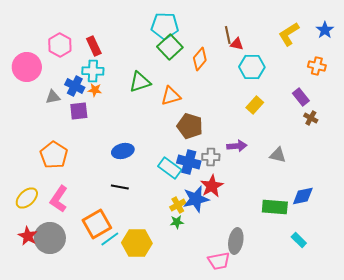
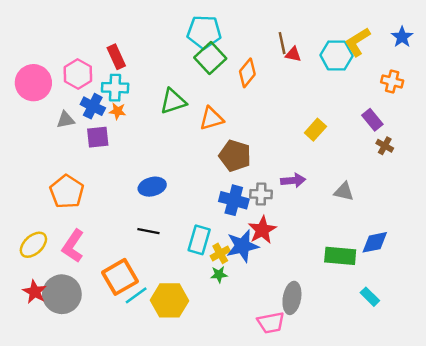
pink hexagon: (60, 45) -> (78, 74), moved
cyan hexagon: (252, 67) -> (336, 55), moved
cyan rectangle: (170, 168) -> (199, 240), moved, turned 70

